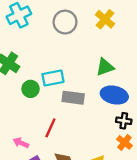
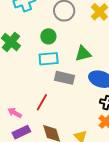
green triangle: (105, 67) -> (83, 54), moved
green circle: (31, 89) -> (48, 36), moved

